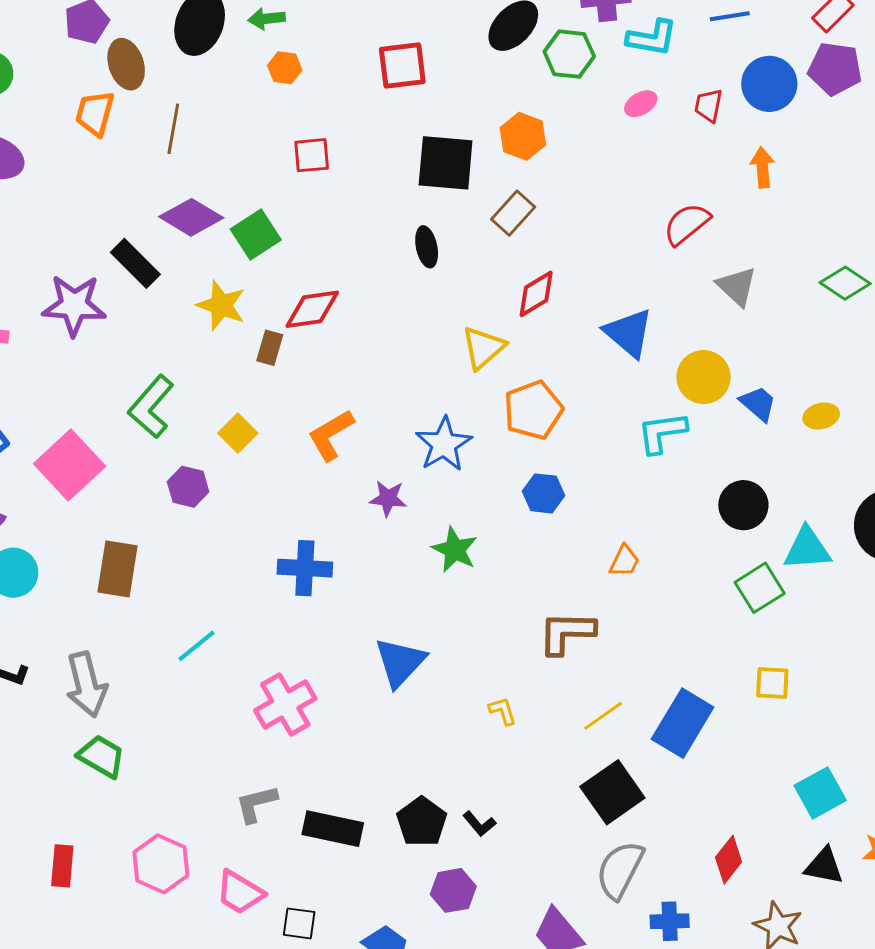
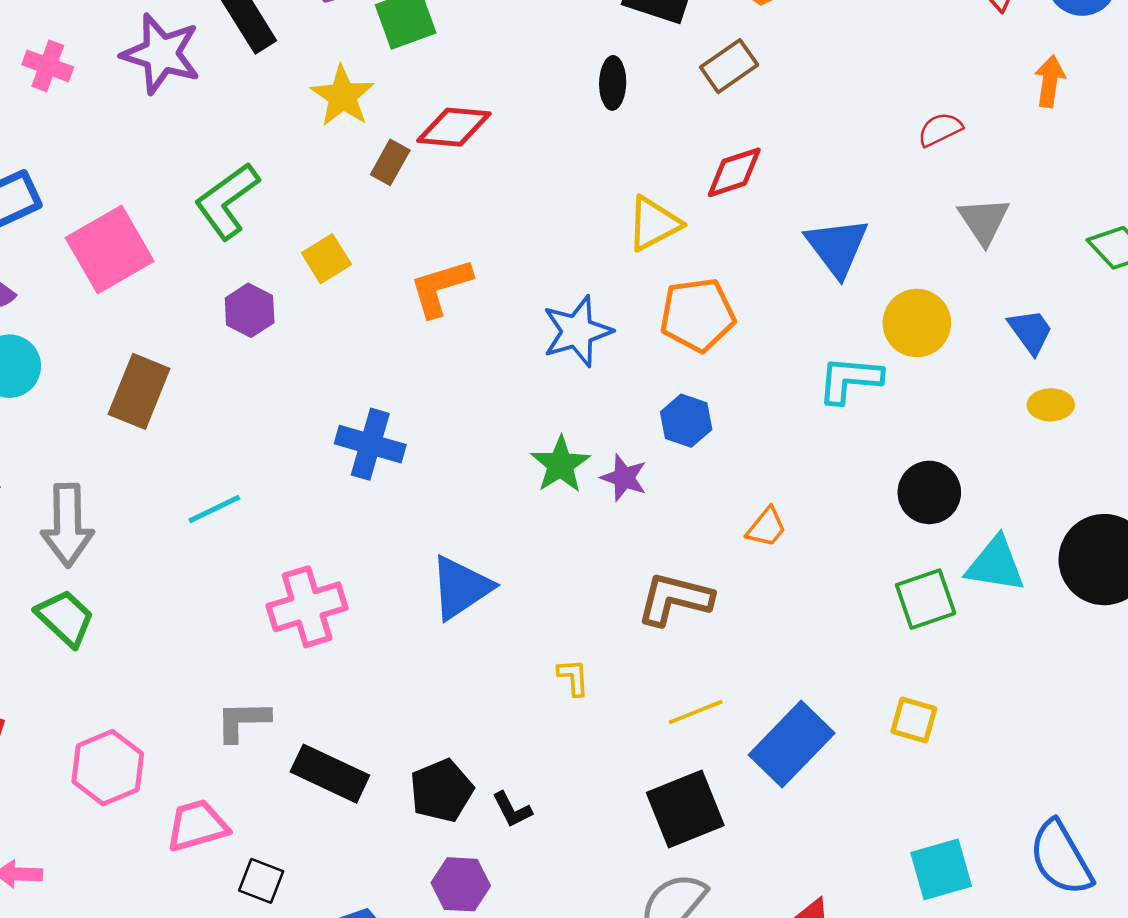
red semicircle: (687, 224) -> (940, 129), size x0.7
blue trapezoid: (758, 404) -> (1031, 331), moved
purple star: (388, 498) -> (624, 478), moved
pink trapezoid: (240, 892) -> (197, 826), turned 120

